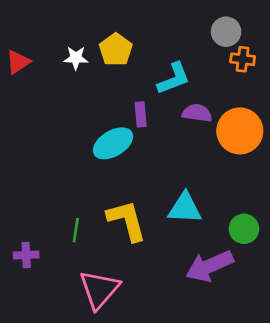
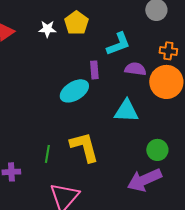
orange cross: (243, 59) -> (168, 51), moved
cyan triangle: (185, 208) -> (126, 111), moved
green circle: (244, 229) -> (157, 150), moved

